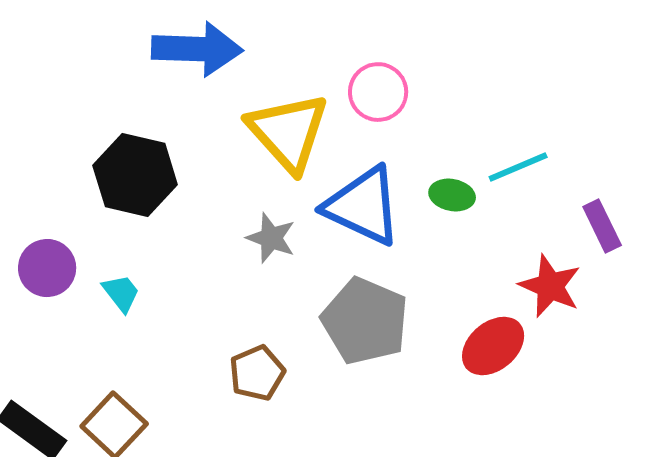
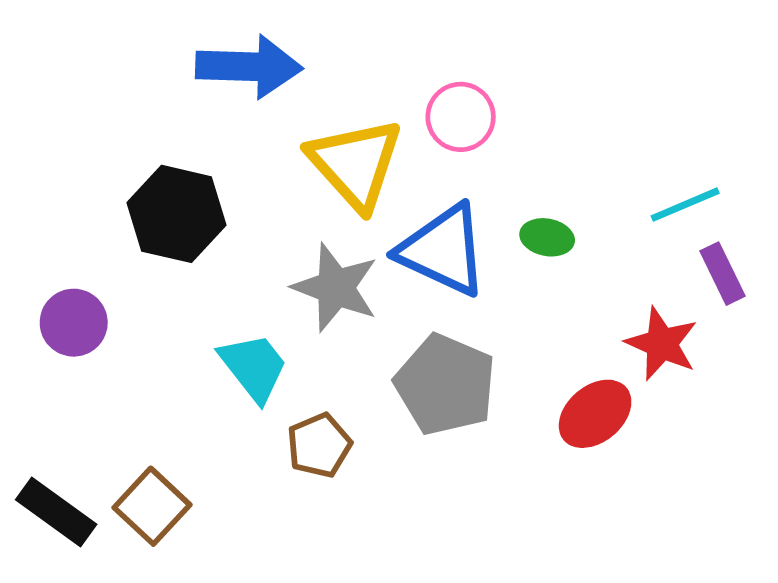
cyan line: (518, 167) -> (685, 205), moved
gray star: (271, 238) -> (336, 288), size x1.5
cyan trapezoid: (121, 293) -> (254, 367), moved, size x1.6

